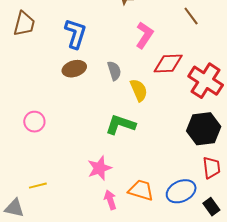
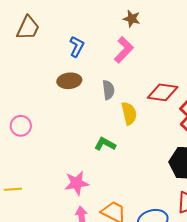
blue L-shape: (75, 34) -> (77, 46), size x0.7
pink L-shape: (144, 35) -> (124, 50), moved
green L-shape: (121, 125) -> (105, 144), size x0.7

